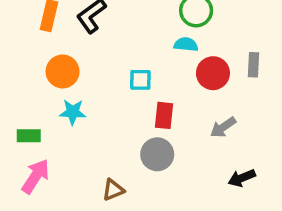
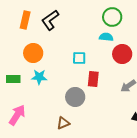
green rectangle: (29, 136) -> (13, 79), moved
gray circle: (157, 154) -> (75, 97), moved

